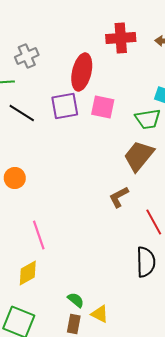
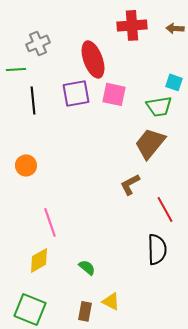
red ellipse: (82, 72) -> (93, 59), turned -33
black line: (22, 113) -> (33, 100), turned 52
green semicircle: (76, 300) -> (87, 267), moved

